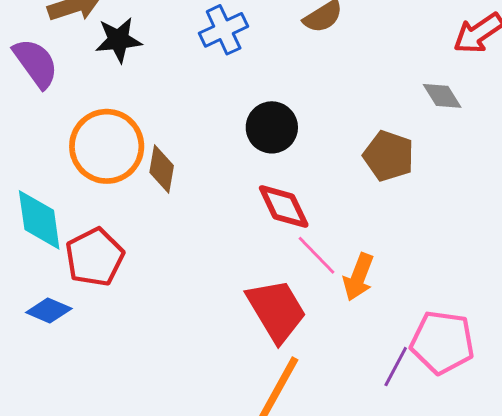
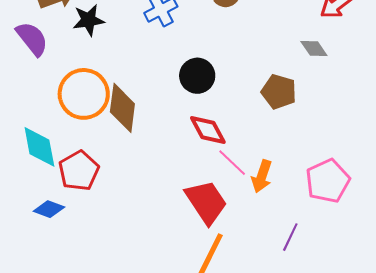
brown diamond: (162, 169) -> (122, 108), size x1.5
pink pentagon: (442, 342) -> (328, 181), moved, turned -30

